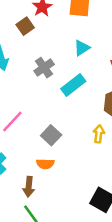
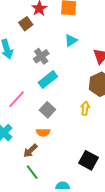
cyan rectangle: (73, 85) -> (48, 80), moved
brown arrow: (29, 187) -> (30, 151), turned 42

